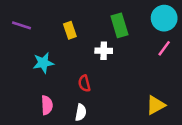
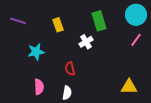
white cross: (104, 51) -> (86, 42), turned -32
yellow triangle: (156, 105) -> (129, 87), turned 30

